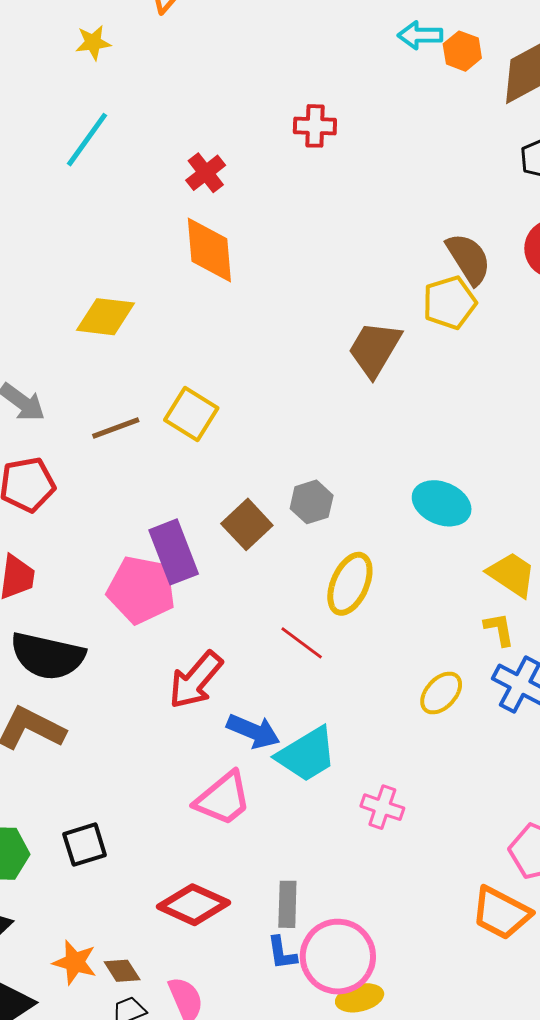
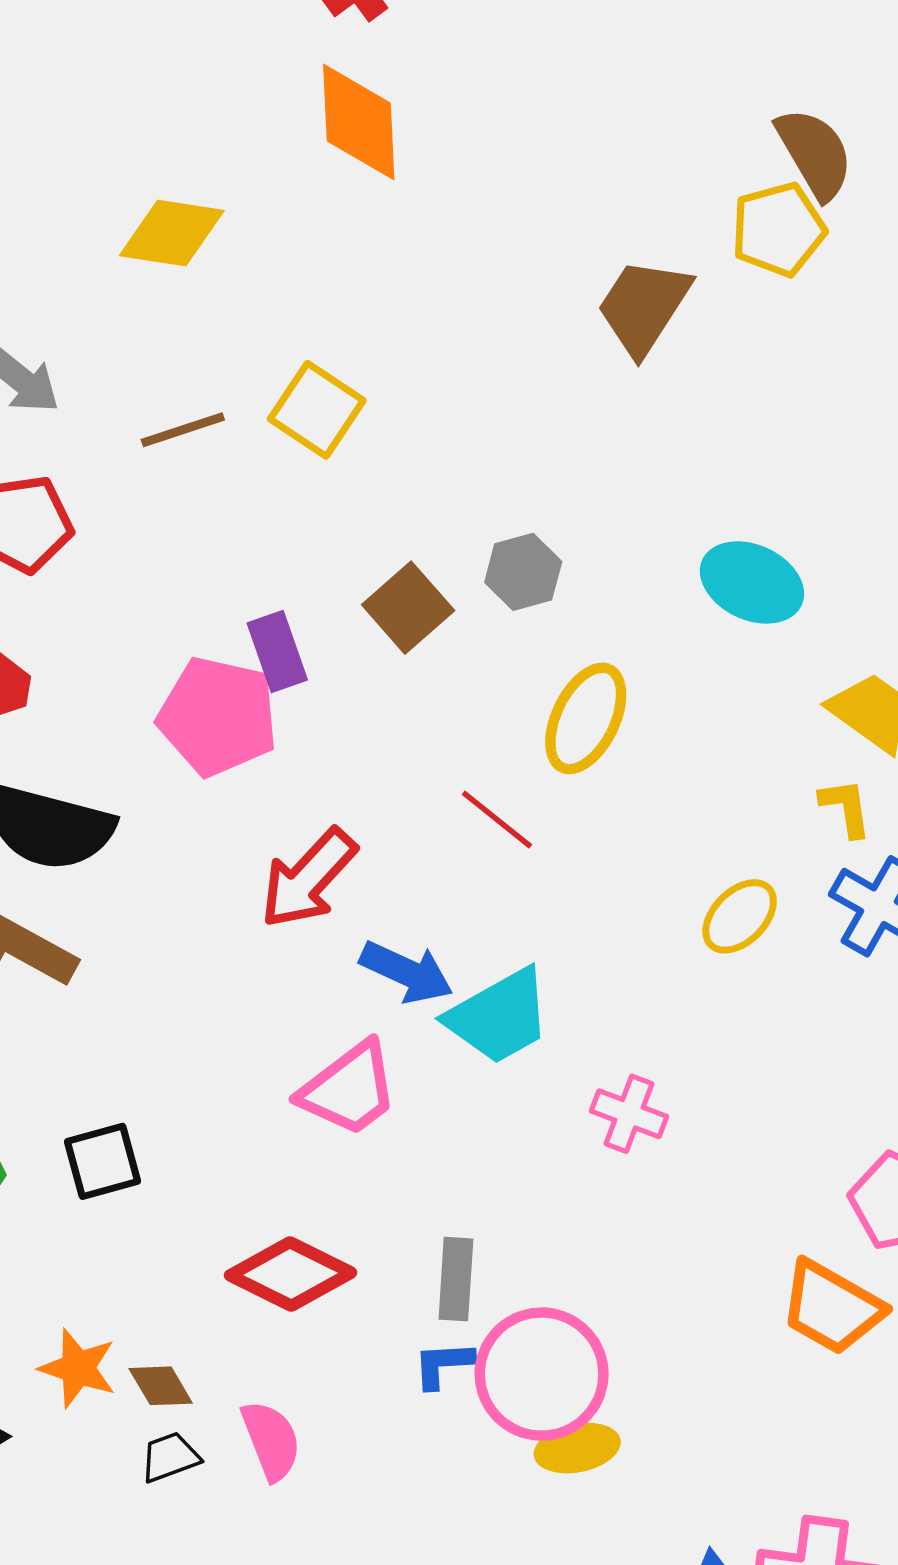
purple rectangle: (174, 552) -> (277, 651), size x0.7
blue L-shape: (282, 953) -> (443, 1364), turned 93

